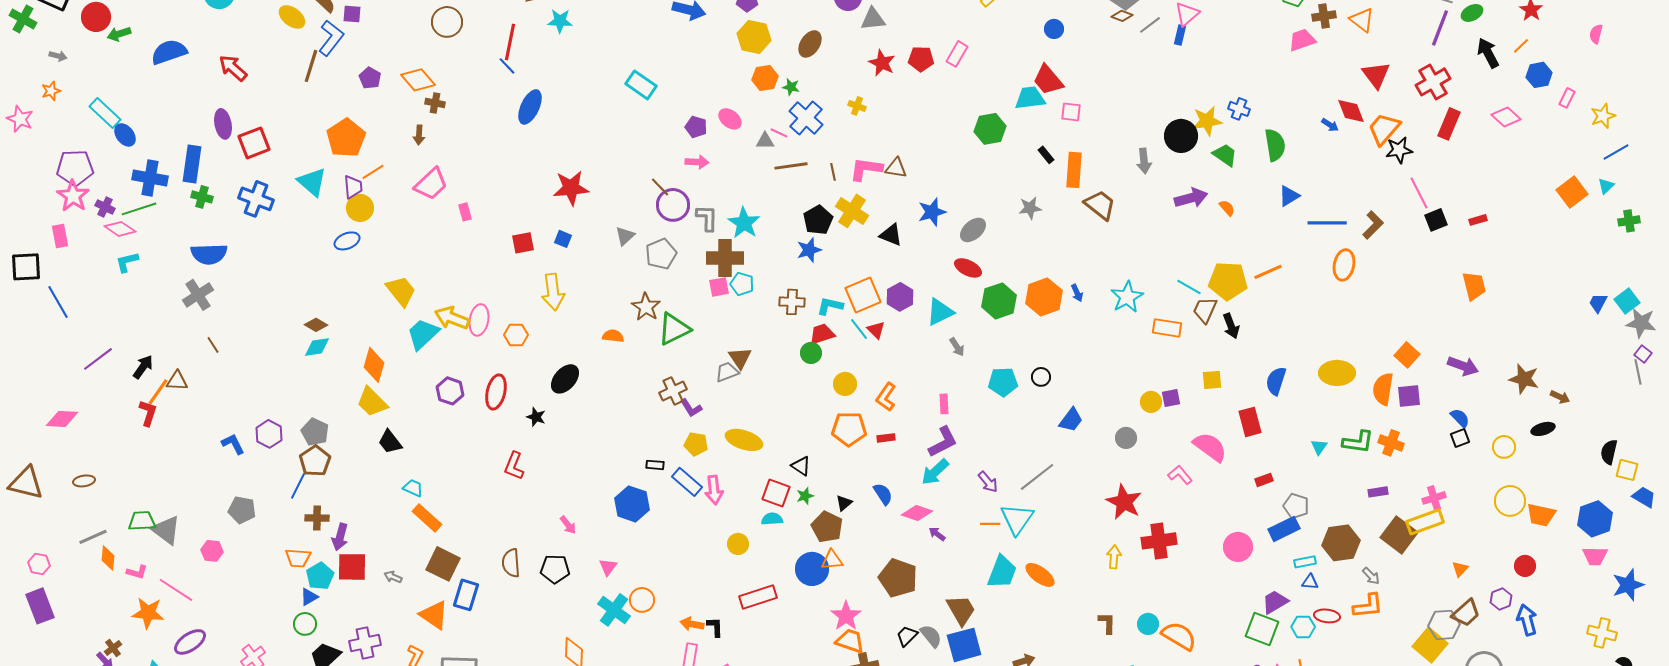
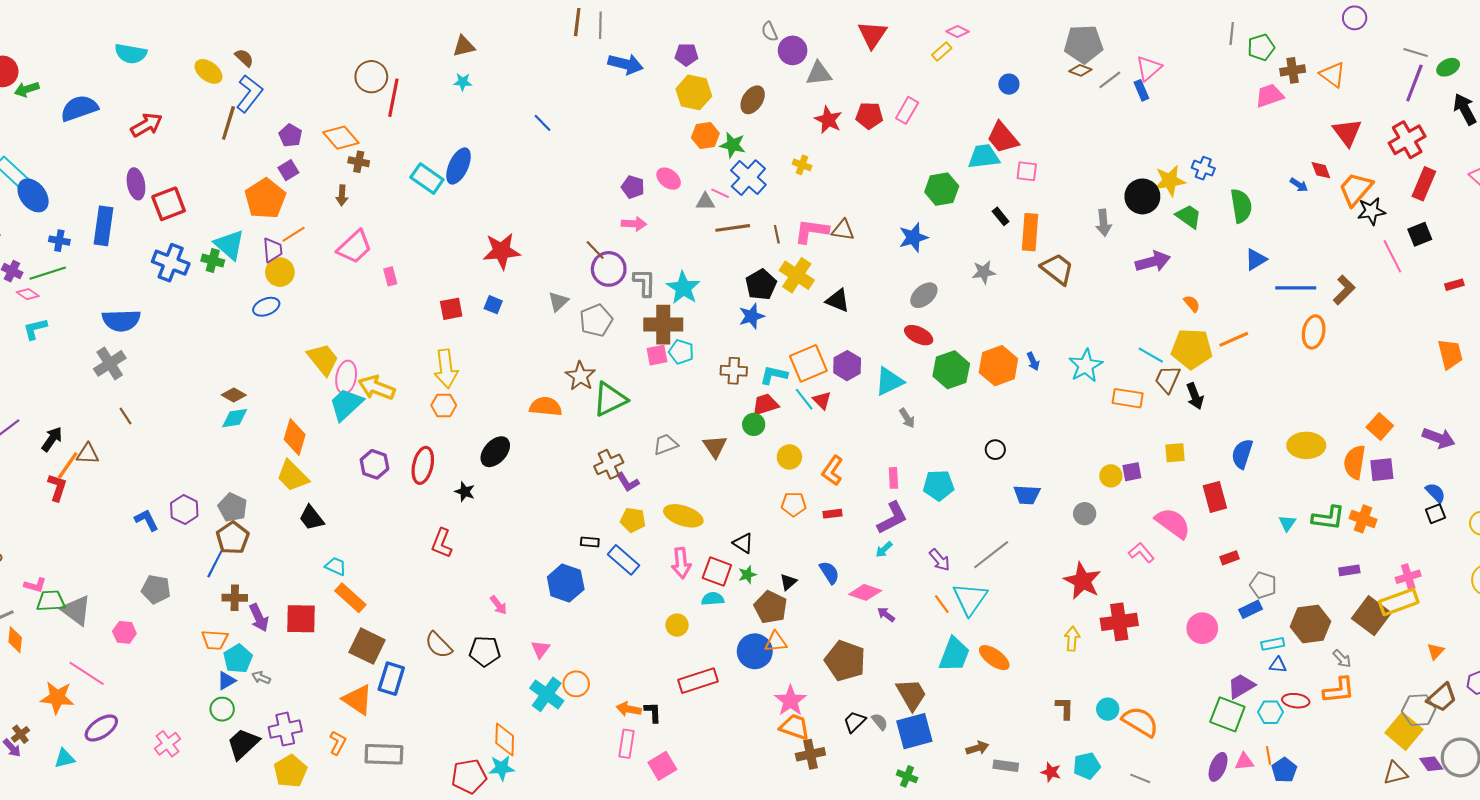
purple square: (352, 14) -> (288, 170), moved, turned -36
cyan star: (560, 21) -> (463, 82), moved, size x0.7
blue rectangle: (1180, 35) -> (1141, 90), turned -36
red line: (510, 42) -> (393, 98), moved
blue line: (507, 66) -> (543, 123), moved
red arrow: (233, 68) -> (146, 125), turned 108
cyan rectangle: (641, 85) -> (427, 179), moved
green star: (791, 87) -> (733, 145), size x1.4
red diamond: (1351, 111) -> (1321, 170), size x0.7
blue ellipse: (125, 135) -> (33, 195), size x1.4
blue cross: (150, 178) -> (59, 241), size x0.6
green cross: (202, 197) -> (213, 261), moved
orange semicircle: (1227, 208) -> (1192, 304), moved
blue star: (932, 212) -> (913, 237), moved
black square: (1436, 220) -> (1420, 234), moved
pink diamond: (120, 229) -> (28, 294), size x0.7
yellow arrow: (553, 292) -> (446, 369), moved
pink ellipse: (479, 320) -> (346, 377), moved
orange semicircle: (613, 336) -> (546, 407), size x1.4
brown triangle: (740, 358) -> (715, 446), moved
cyan pentagon: (1003, 382) -> (939, 485), moved
blue trapezoid: (1071, 420) -> (1027, 495), turned 56
orange pentagon: (849, 429) -> (794, 504), size x0.7
cyan arrow: (935, 472) -> (884, 549), size x0.6
pink arrow: (714, 490) -> (681, 563), moved
orange line: (990, 524) -> (942, 604), turned 54
blue rectangle: (1284, 529) -> (1251, 609), size x0.7
purple arrow: (340, 537) -> (259, 618), turned -40
brown semicircle: (511, 563) -> (439, 645), turned -40
red square: (352, 567) -> (301, 619), moved
pink L-shape: (137, 572) -> (35, 585), moved
gray arrow: (393, 577) -> (261, 678), moved
gray semicircle: (931, 636) -> (880, 722), size x0.7

